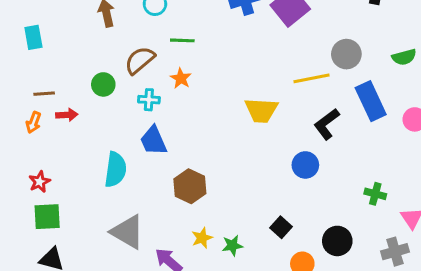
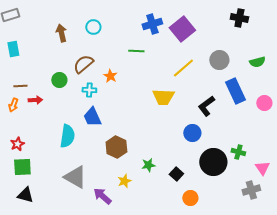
green line: (182, 40) -> (136, 51), moved
yellow line: (311, 78) -> (183, 68), moved, turned -30
black circle: (337, 241) -> (213, 162), moved, size x1.4
green star: (232, 246) -> (148, 165), moved

